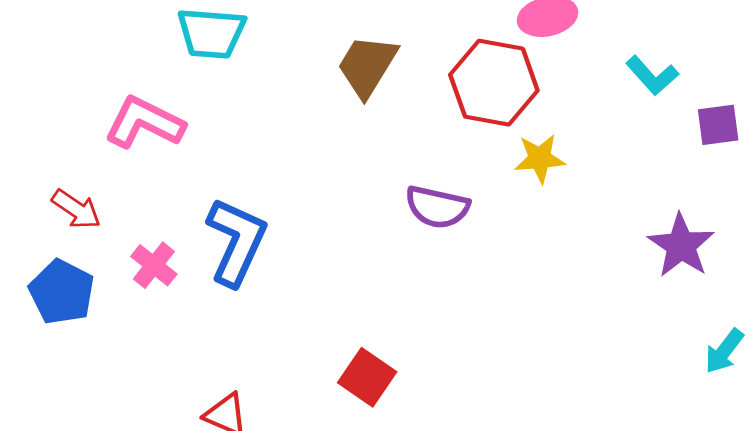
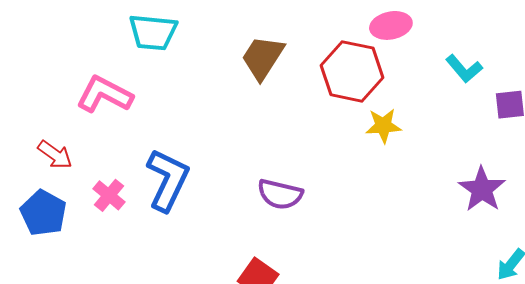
purple semicircle: (437, 207) -> (280, 194), moved

